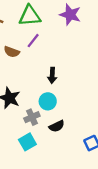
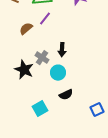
brown semicircle: (12, 52) -> (26, 29), turned 120
gray cross: (32, 117) -> (42, 58), moved, turned -32

